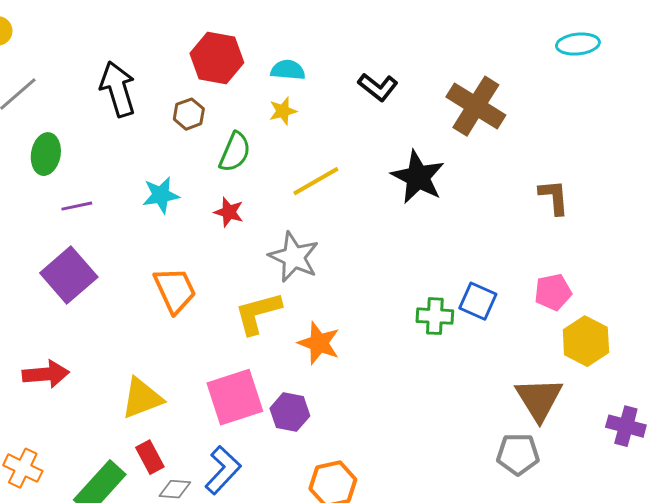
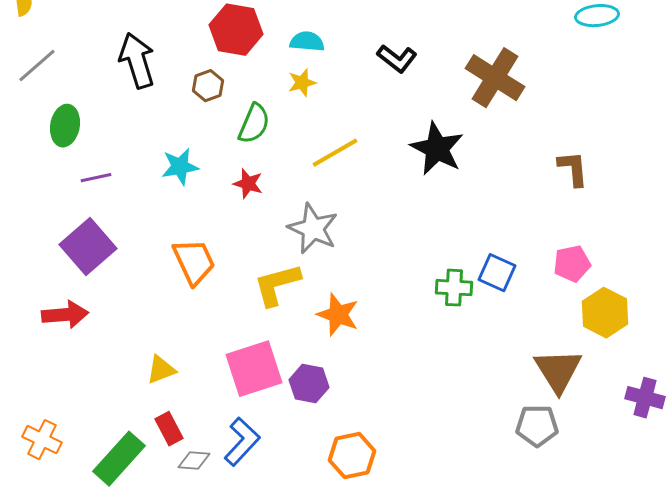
red arrow: (46, 374) -> (65, 315), moved
yellow triangle: (142, 398) -> (161, 370), size x0.7

